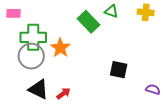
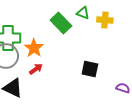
yellow cross: (146, 12) -> (105, 20), moved
red arrow: (63, 94) -> (36, 69), moved

